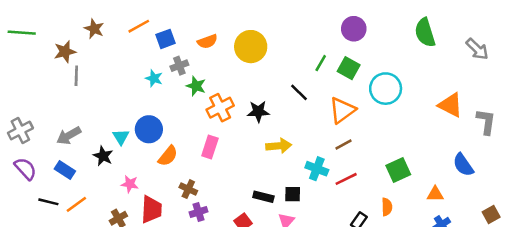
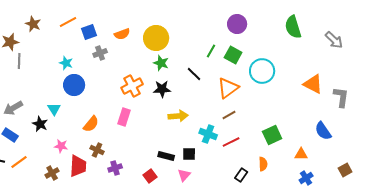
cyan star: (154, 78) -> (66, 63), moved
green star: (196, 86) -> (161, 63), moved
blue circle: (149, 129) -> (74, 85), moved
brown cross: (188, 189) -> (97, 150), moved

